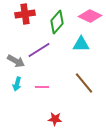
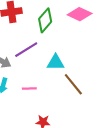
cyan triangle: (81, 44) -> (56, 62), moved

